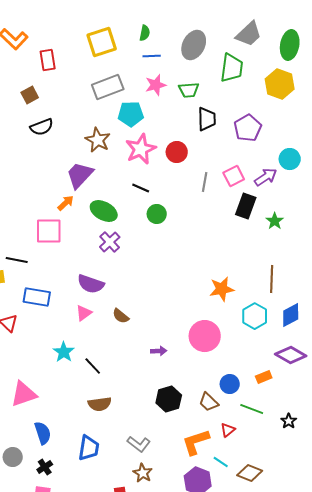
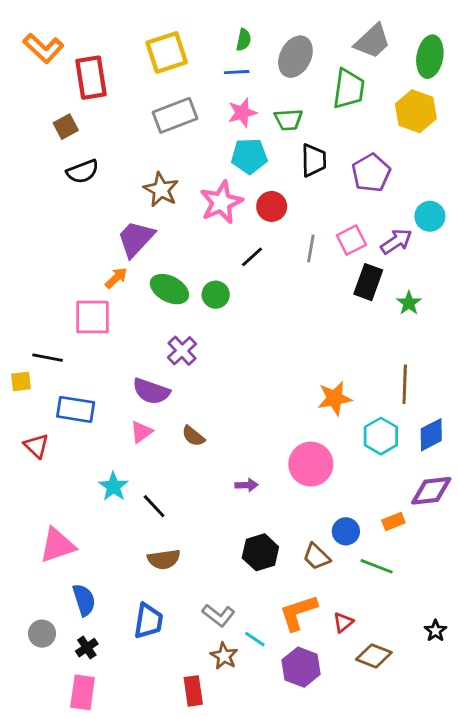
green semicircle: (145, 33) -> (244, 40), moved
red rectangle: (48, 60) -> (91, 78), size x1.4
cyan pentagon: (131, 114) -> (249, 156), moved
black line: (141, 188) -> (252, 257), moved, turned -66
green circle: (157, 214) -> (216, 295), moved
purple cross: (110, 242) -> (182, 351), moved
purple diamond: (291, 355) -> (431, 491), turned -36
black star: (289, 421) -> (435, 631), moved
red triangle: (228, 430) -> (343, 622), moved
cyan line: (221, 462) -> (255, 639), moved

